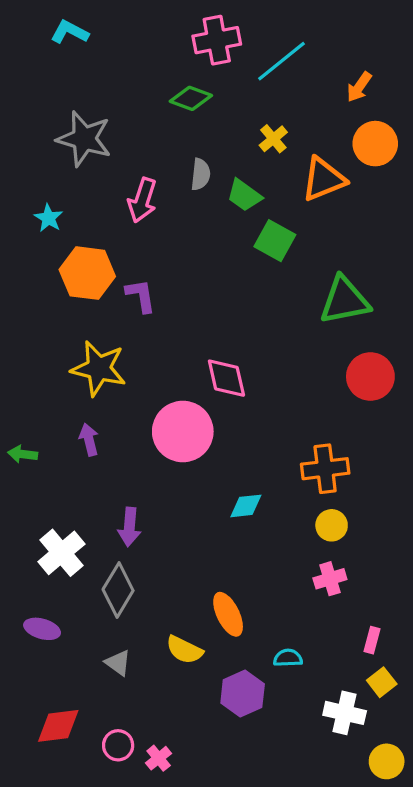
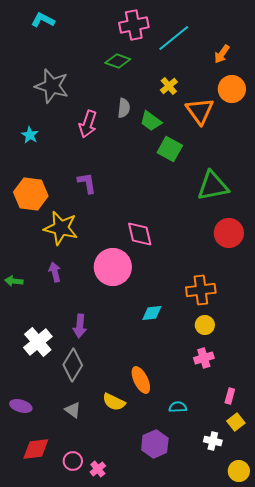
orange triangle: (323, 179) -> (200, 111), turned -44
orange hexagon: (87, 273) -> (31, 194), moved
purple ellipse: (42, 629) -> (21, 406), moved
purple hexagon: (243, 694) -> (155, 444), moved
white cross: (345, 713) -> (213, 441), size x0.7

